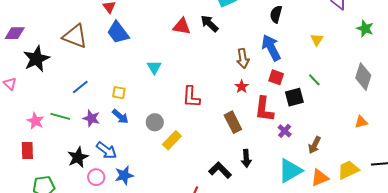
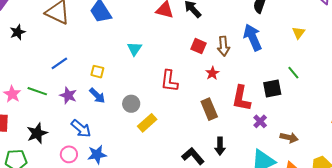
black star: (36, 59) -> (18, 32), size x0.6
red square: (276, 77) -> (198, 46), moved
red star: (242, 87) -> (212, 73), moved
brown arrow: (315, 145) -> (289, 138), turned -108
black star: (78, 157) -> (37, 133), moved

